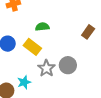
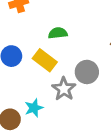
gray circle: (68, 65) -> (87, 72), moved

